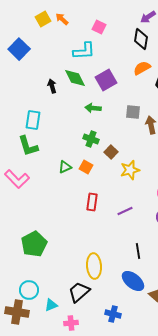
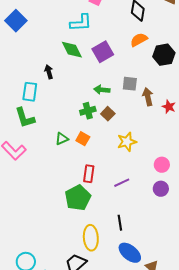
black arrow: (52, 86) -> (49, 72), moved
green arrow: (93, 108) -> (102, 90), moved
green cross: (91, 139) -> (88, 111), turned -35
brown square: (111, 152) -> (108, 114), moved
green pentagon: (34, 244) -> (78, 198), moved
black line: (138, 251) -> (120, 223), moved

